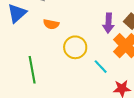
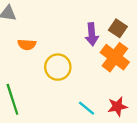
cyan line: (101, 67) -> (86, 108), moved

